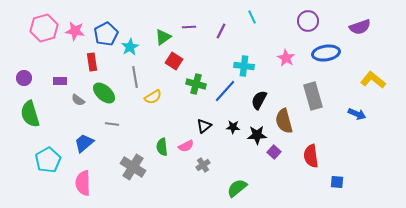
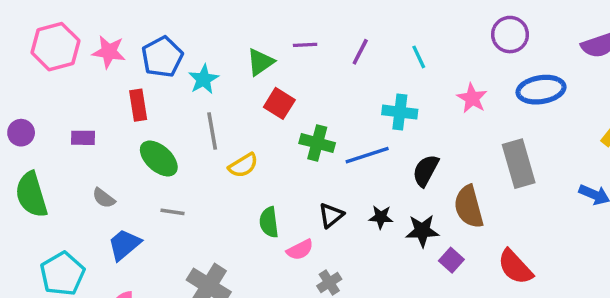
cyan line: (252, 17) -> (419, 57), moved
blue line: (225, 91) -> (367, 155), turned 30
gray semicircle: (78, 100) -> (104, 198), moved
green semicircle: (162, 147) -> (269, 222), moved
red semicircle: (311, 156) -> (515, 267), turned -35

